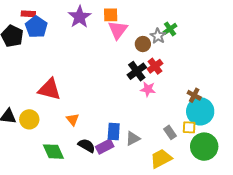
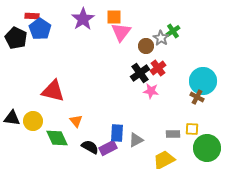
cyan circle: (200, 111) -> (203, 81), moved
gray rectangle: (170, 132) -> (173, 134), turned -56
green diamond: (53, 152) -> (57, 138), moved

